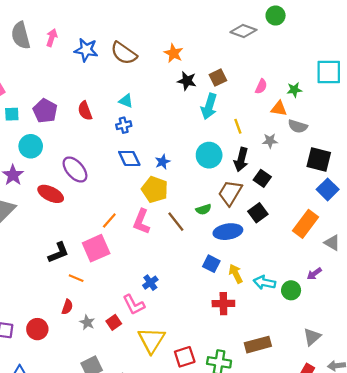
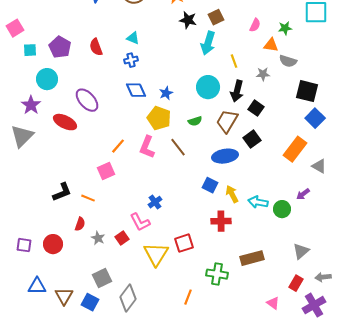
green semicircle: (204, 209) -> (195, 121), moved
pink square: (96, 248) -> (106, 171), size x0.7
black L-shape: (58, 253) -> (62, 192), moved
red square: (185, 357) -> (184, 243), moved

